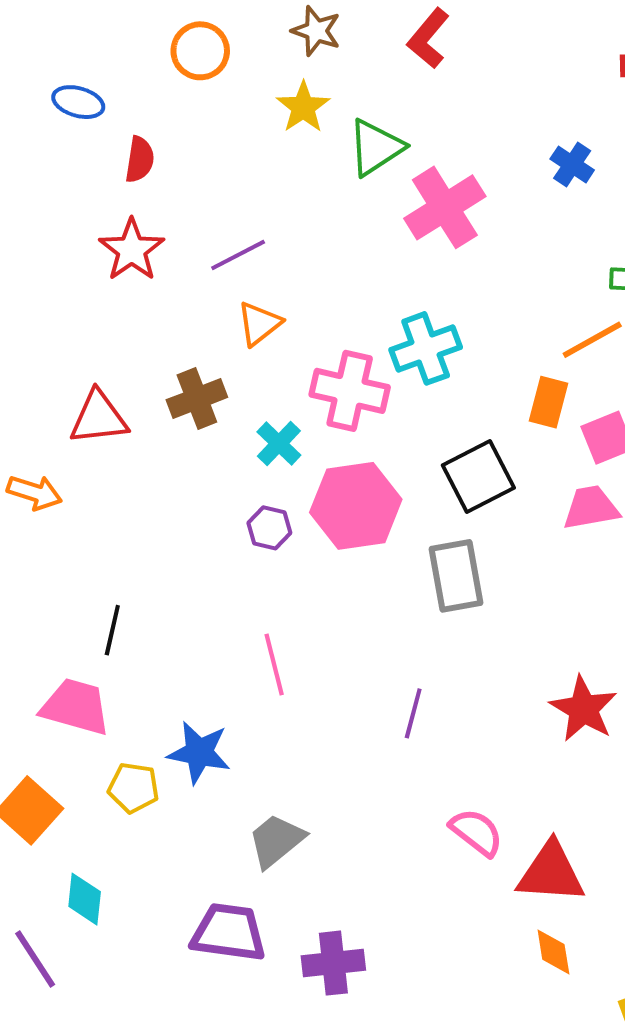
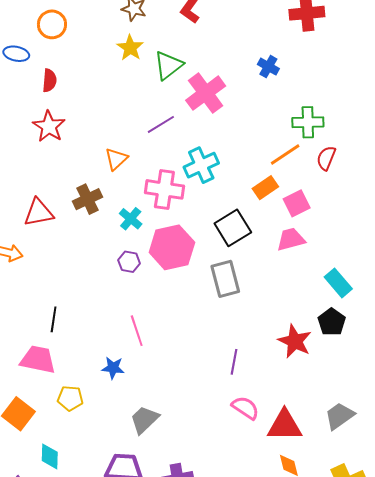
orange circle: (200, 51) -> (52, 24), moved
purple line: (238, 255) -> (161, 124), moved
orange rectangle: (549, 402) -> (265, 188), turned 45
purple line: (413, 713) -> (234, 362), moved
blue star: (199, 752) -> (113, 368), moved, size x0.7

